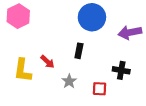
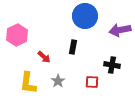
pink hexagon: (18, 16) -> (17, 35), moved
yellow L-shape: (23, 70) -> (28, 83), moved
gray star: (69, 81) -> (58, 81), moved

